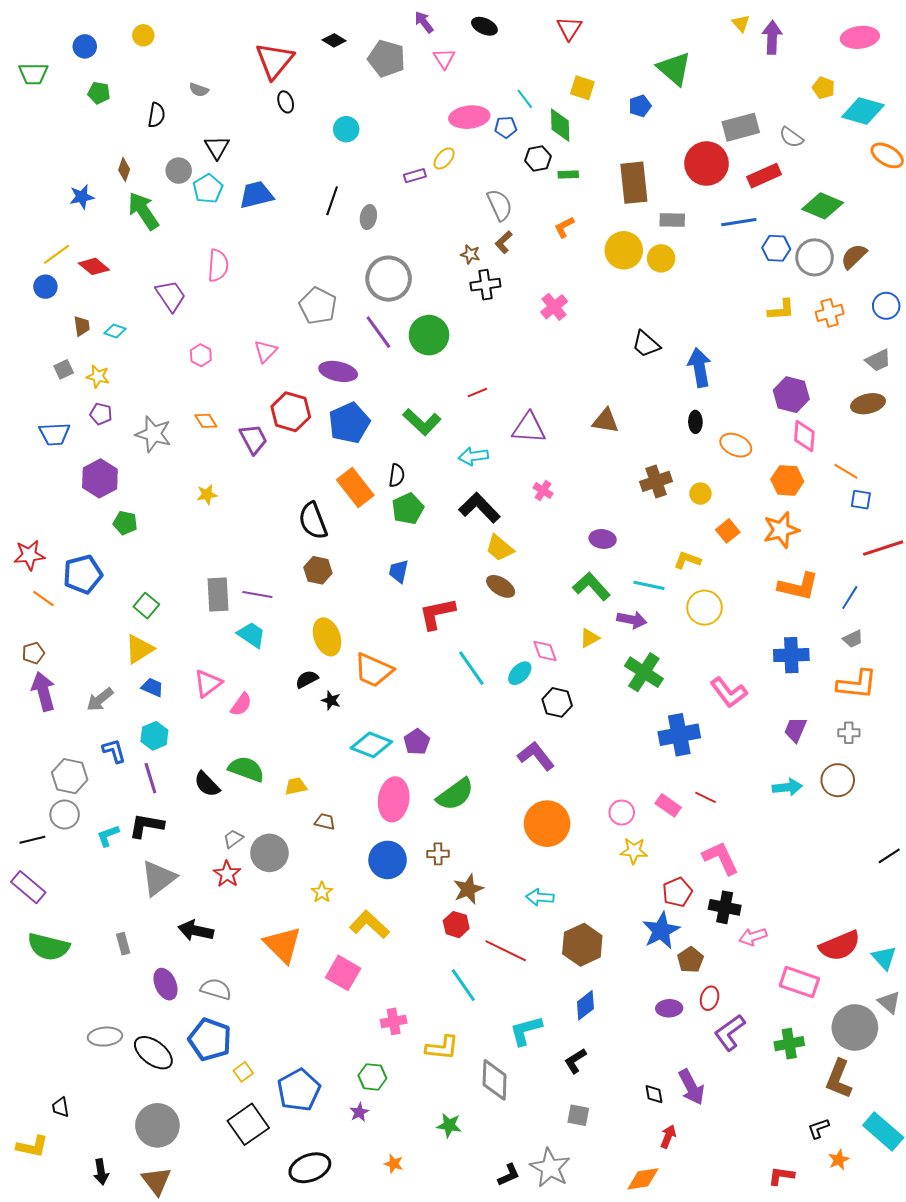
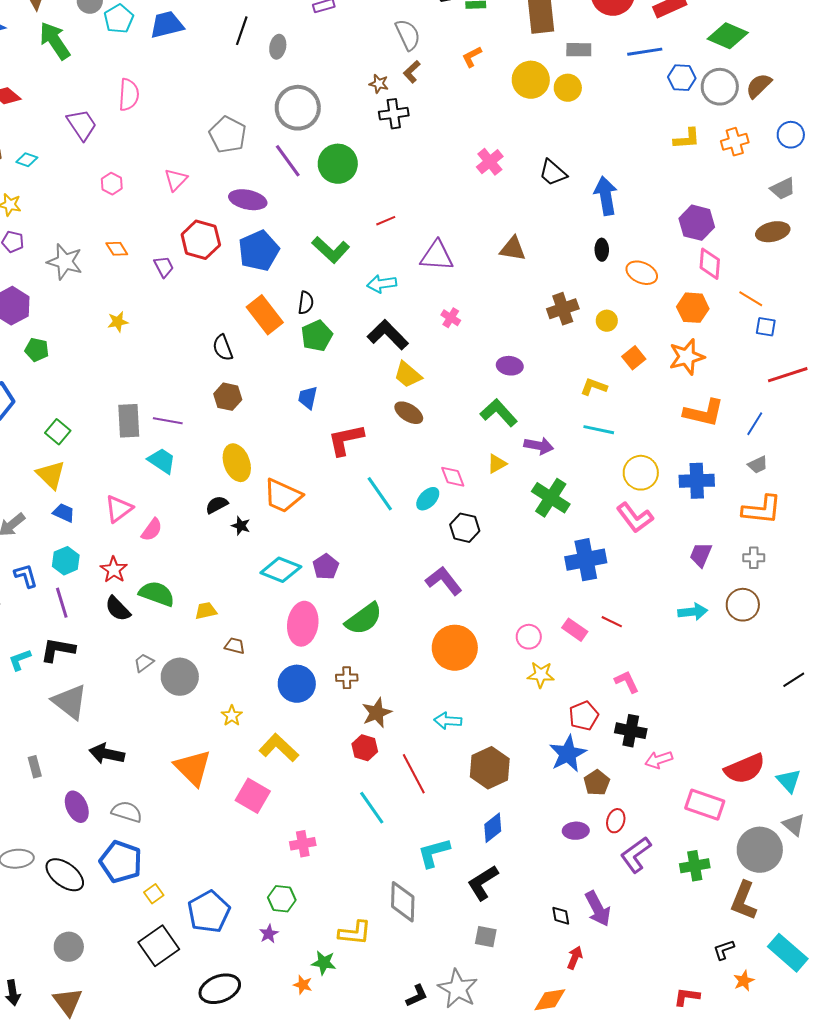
pink cross: (554, 307) -> (490, 162), moved
purple trapezoid: (253, 439) -> (164, 267), size x0.7
black semicircle: (313, 521) -> (223, 348), size x0.7
cyan line: (649, 585) -> (599, 430), moved
yellow circle: (704, 608) -> (641, 473), moved
yellow triangle: (139, 649) -> (51, 475), turned -44
pink L-shape: (721, 858) -> (627, 682), size x0.7
red star: (227, 874) -> (114, 570), moved
gray triangle: (158, 878) -> (70, 702), turned -45
red line: (506, 951) -> (414, 774), turned 36
yellow L-shape: (442, 1048) -> (355, 933), moved
black L-shape: (575, 1061) -> (483, 883), size x1.4
gray circle: (157, 1125) -> (69, 947), size x0.7
green star: (449, 1125) -> (324, 963), moved

